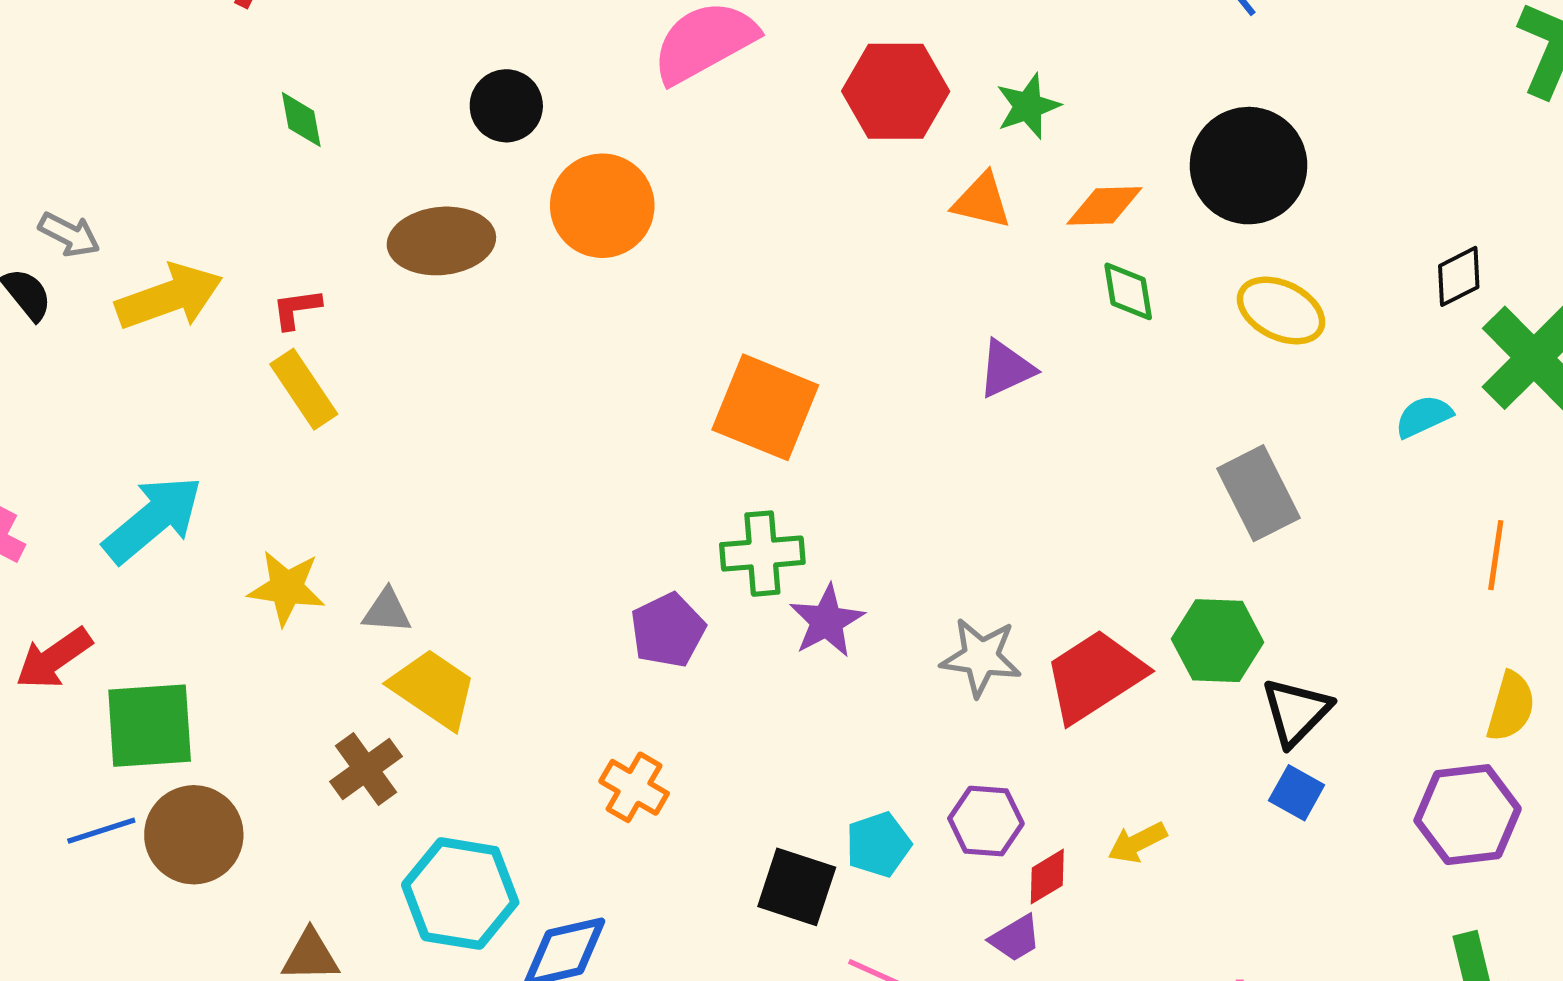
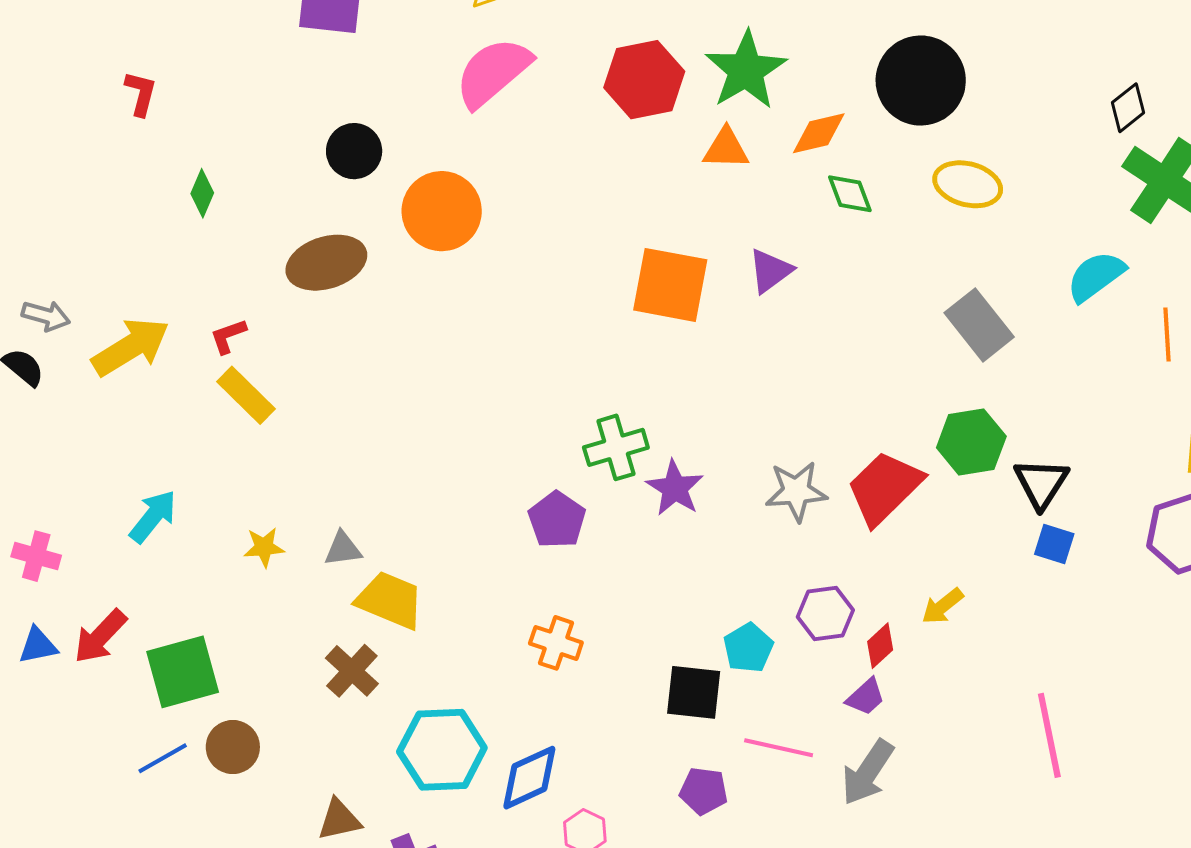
green star: (1028, 106) -> (746, 70), size x1.6
green diamond: (301, 120) -> (202, 193), turned 45
black diamond: (1459, 276) -> (1128, 108), moved
orange square: (765, 407) -> (670, 285), moved
cyan semicircle: (1424, 416) -> (1096, 276), moved, size x1.4
cyan arrow: (153, 519) -> (153, 516), size x0.7
yellow star: (286, 588) -> (264, 547), size x0.7
brown circle: (194, 835) -> (233, 747), size x0.7

